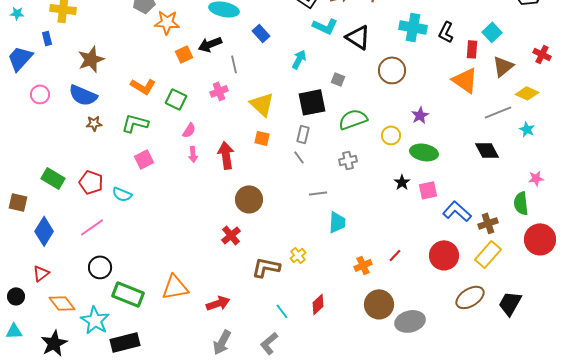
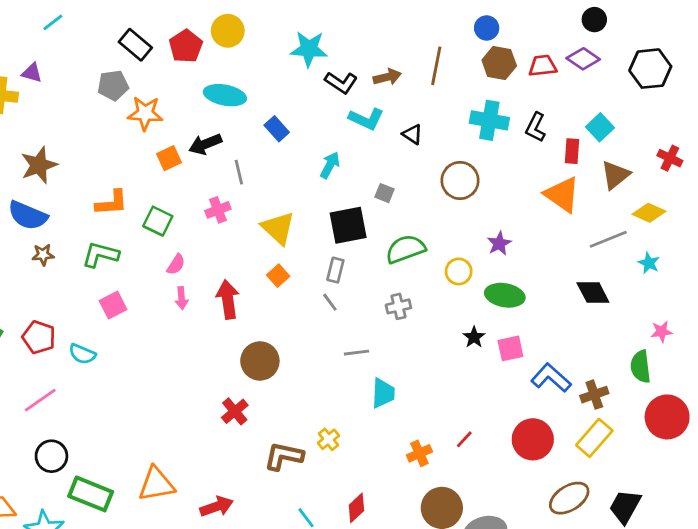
black triangle: (358, 37) -> (412, 134), size x0.6
orange L-shape: (143, 86) -> (112, 203), turned -35
orange square: (262, 138) -> (278, 276), turned 35

